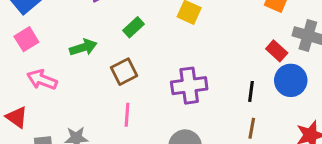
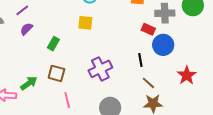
green arrow: (83, 47) -> (29, 83), moved
brown square: (124, 72) -> (56, 73), turned -30
brown line: (252, 128) -> (148, 83), turned -40

